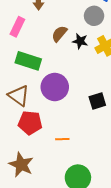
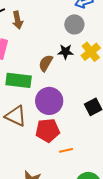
brown semicircle: (59, 34) -> (46, 63), moved
red pentagon: (30, 123) -> (48, 130), moved

